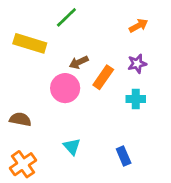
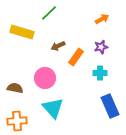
pink circle: (65, 88) -> (45, 78), moved
cyan triangle: (72, 147) -> (53, 108), size x1.6
blue rectangle: (124, 156) -> (110, 106), moved, size x1.6
orange cross: (23, 164) -> (17, 121), turned 30

